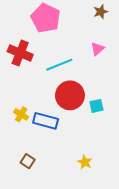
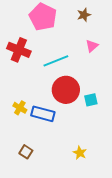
brown star: (101, 12) -> (84, 15), moved

